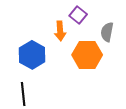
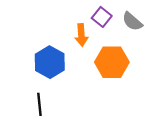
gray semicircle: (107, 32) -> (132, 21), moved, turned -60

